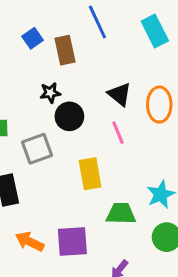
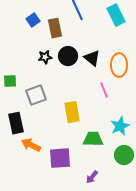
black circle: (69, 116) -> (68, 56), moved
pink line: (118, 133) -> (104, 90), moved
orange arrow: (30, 242) -> (31, 145), moved

